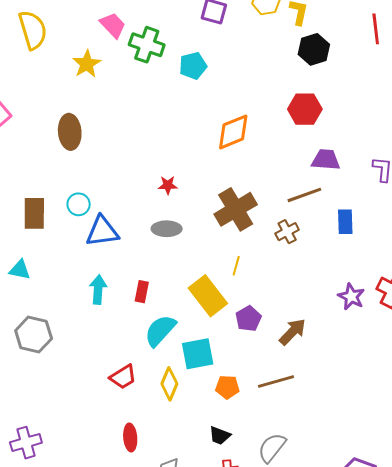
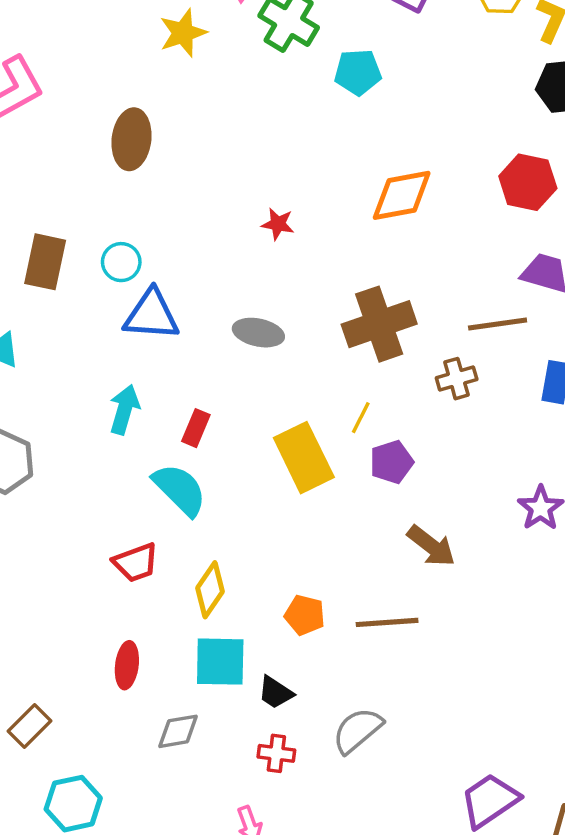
red star: (168, 185) -> (278, 224), moved
purple pentagon: (248, 319) -> (392, 462), moved
cyan semicircle: (160, 331) -> (180, 490), moved, turned 81
brown arrow: (293, 332) -> (431, 546), turned 72
cyan square: (198, 354) -> (220, 662), moved

